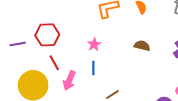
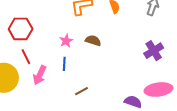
brown semicircle: (142, 46) -> (93, 41), moved

